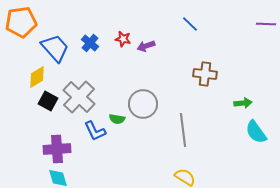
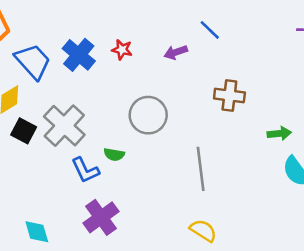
blue cross: (90, 43) -> (79, 55), size x1.4
purple arrow: (146, 46) -> (176, 52), moved
gray circle: (143, 104) -> (148, 115), moved
purple cross: (57, 149) -> (101, 217), moved, turned -32

